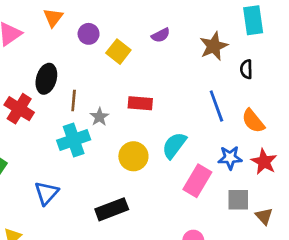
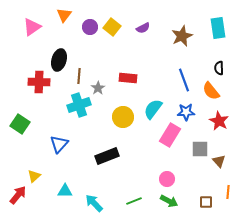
cyan rectangle: (253, 20) -> (218, 28), moved
yellow square: (118, 52) -> (112, 27), moved
black semicircle: (246, 69) -> (219, 68), moved
red cross: (19, 109) -> (39, 82), turned -30
blue star: (230, 158) -> (186, 112), moved

